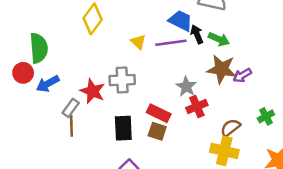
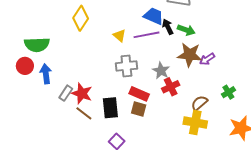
green semicircle: (39, 48) -> (37, 45), turned 95
gray cross: (122, 80) -> (126, 66), moved
blue arrow: (48, 84) -> (46, 74), turned 114
red star: (93, 91) -> (82, 93), moved
brown line: (71, 126) -> (84, 113), moved, turned -48

